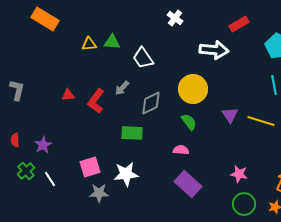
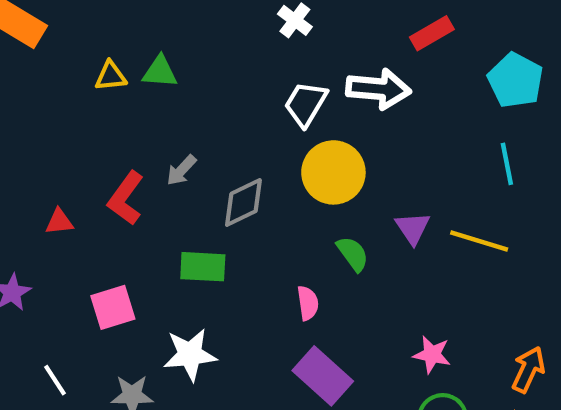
white trapezoid: (143, 58) -> (306, 104), moved, turned 65
red triangle: (68, 95) -> (59, 222), moved
green semicircle: (189, 122) -> (353, 254), moved
pink semicircle: (181, 150) -> (308, 303), turned 77
pink square: (90, 167) -> (113, 307), moved
white line: (50, 179) -> (55, 380), moved

